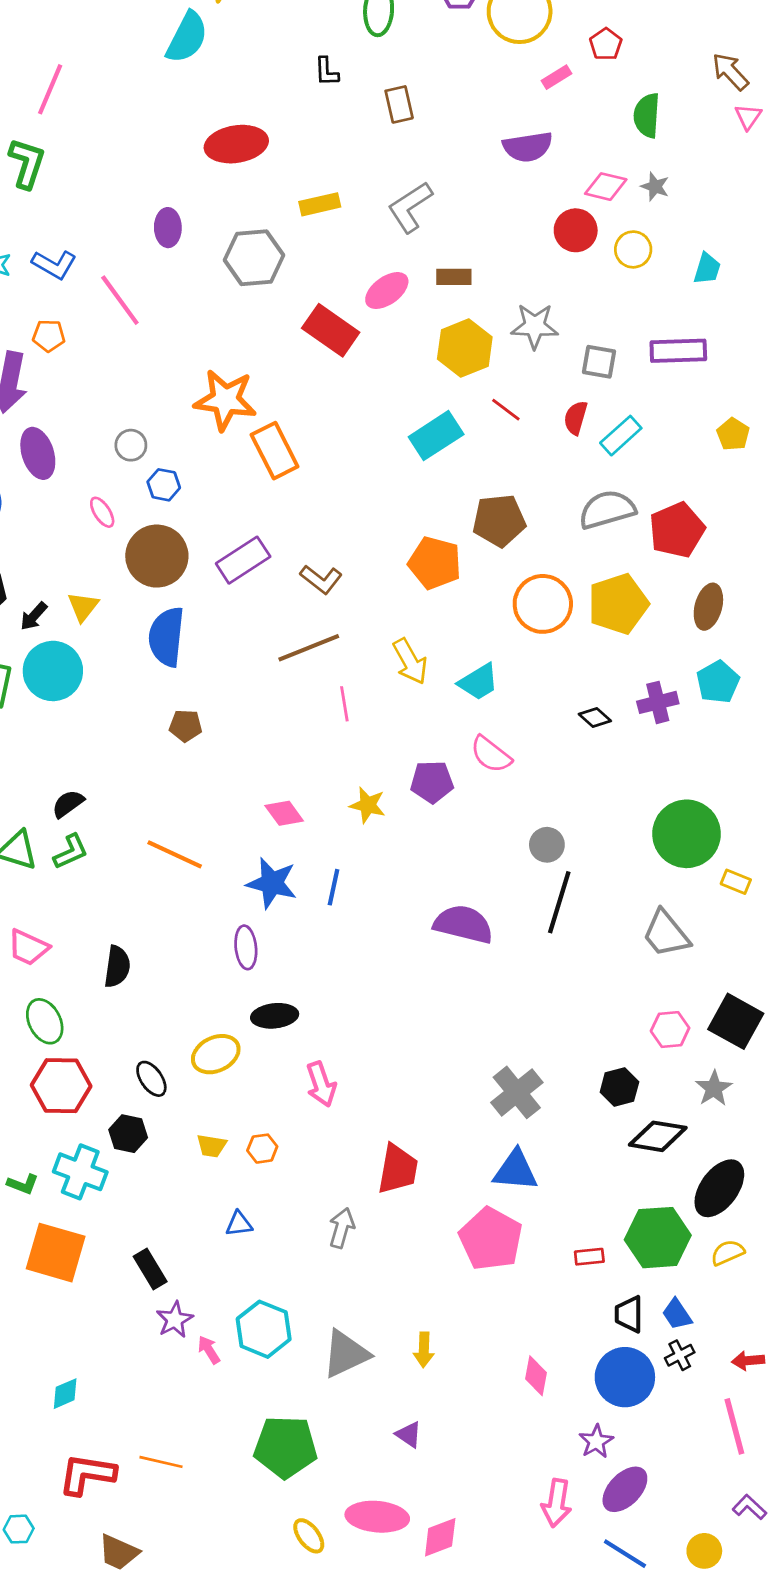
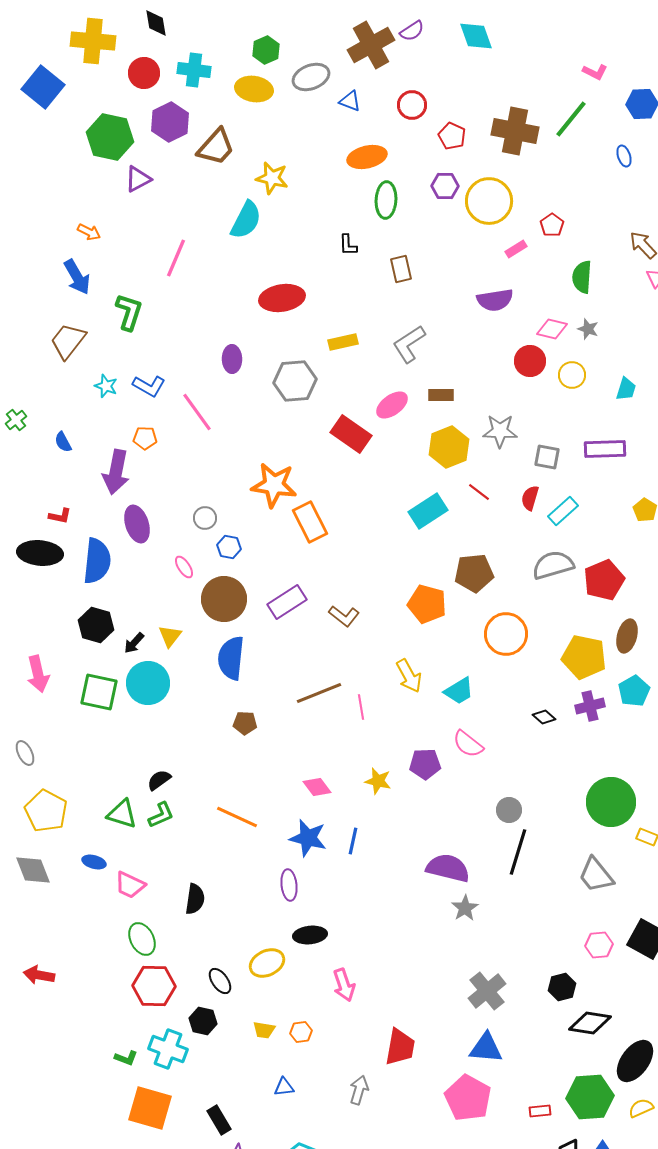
pink line: (50, 89) -> (176, 258), moved
yellow pentagon: (618, 604) -> (584, 657), moved, turned 30
brown line: (309, 648) -> (319, 693), moved
gray star: (714, 1088) -> (465, 908), moved

